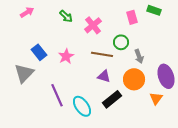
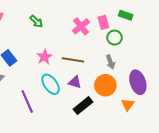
pink cross: (93, 25) -> (81, 26), moved
green circle: (121, 42) -> (115, 38), moved
pink star: (66, 56) -> (44, 57), moved
cyan ellipse: (82, 106) -> (51, 84), moved

